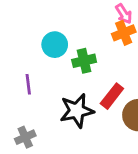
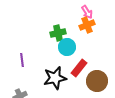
cyan circle: (55, 45) -> (67, 47), moved
green cross: (84, 61) -> (58, 33), moved

